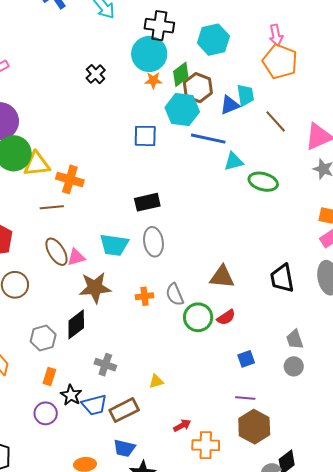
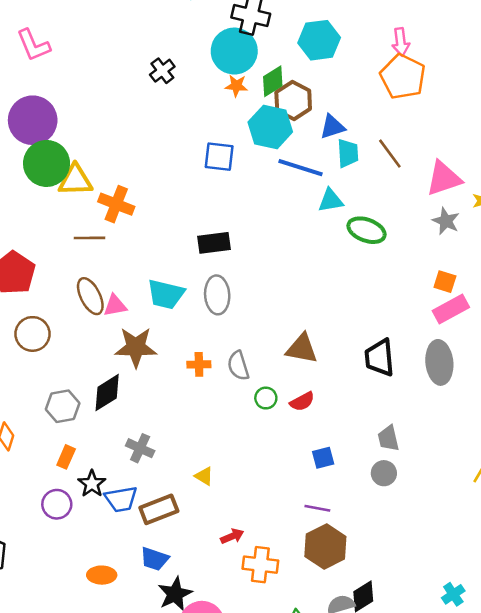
cyan trapezoid: (245, 95) -> (348, 153), moved
green circle: (198, 317) -> (266, 398), size x0.6
yellow triangle: (156, 381) -> (204, 476), turned 42

